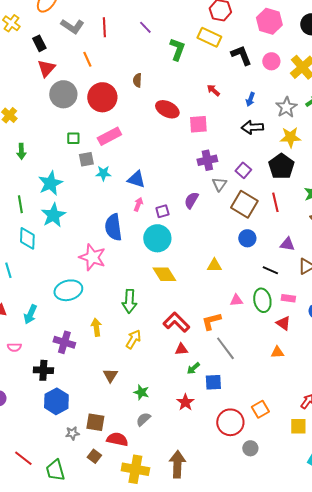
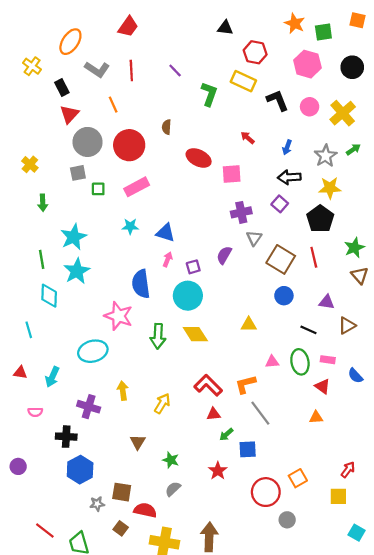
gray square: (86, 159) -> (78, 173), moved
purple square: (243, 170) -> (280, 204), moved
green arrow: (129, 301) -> (158, 336), moved

